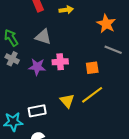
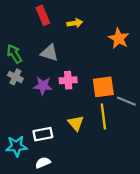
gray line: (113, 50) -> (126, 101), moved
orange square: (92, 68) -> (103, 87), size x1.5
yellow line: (92, 95) -> (103, 116), turned -60

